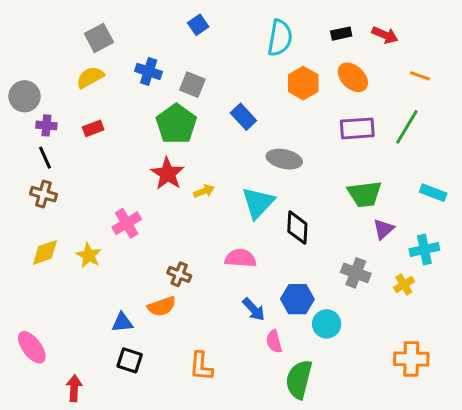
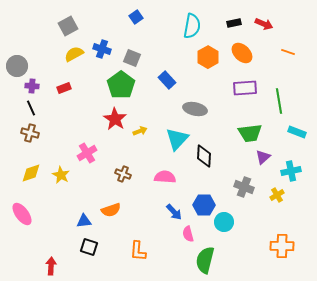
yellow semicircle: (90, 77) -> (74, 54), moved
green line: (407, 127) -> (279, 101), moved, turned -40
brown cross: (179, 274) -> (123, 174), moved
pink ellipse: (32, 347) -> (22, 214), moved

